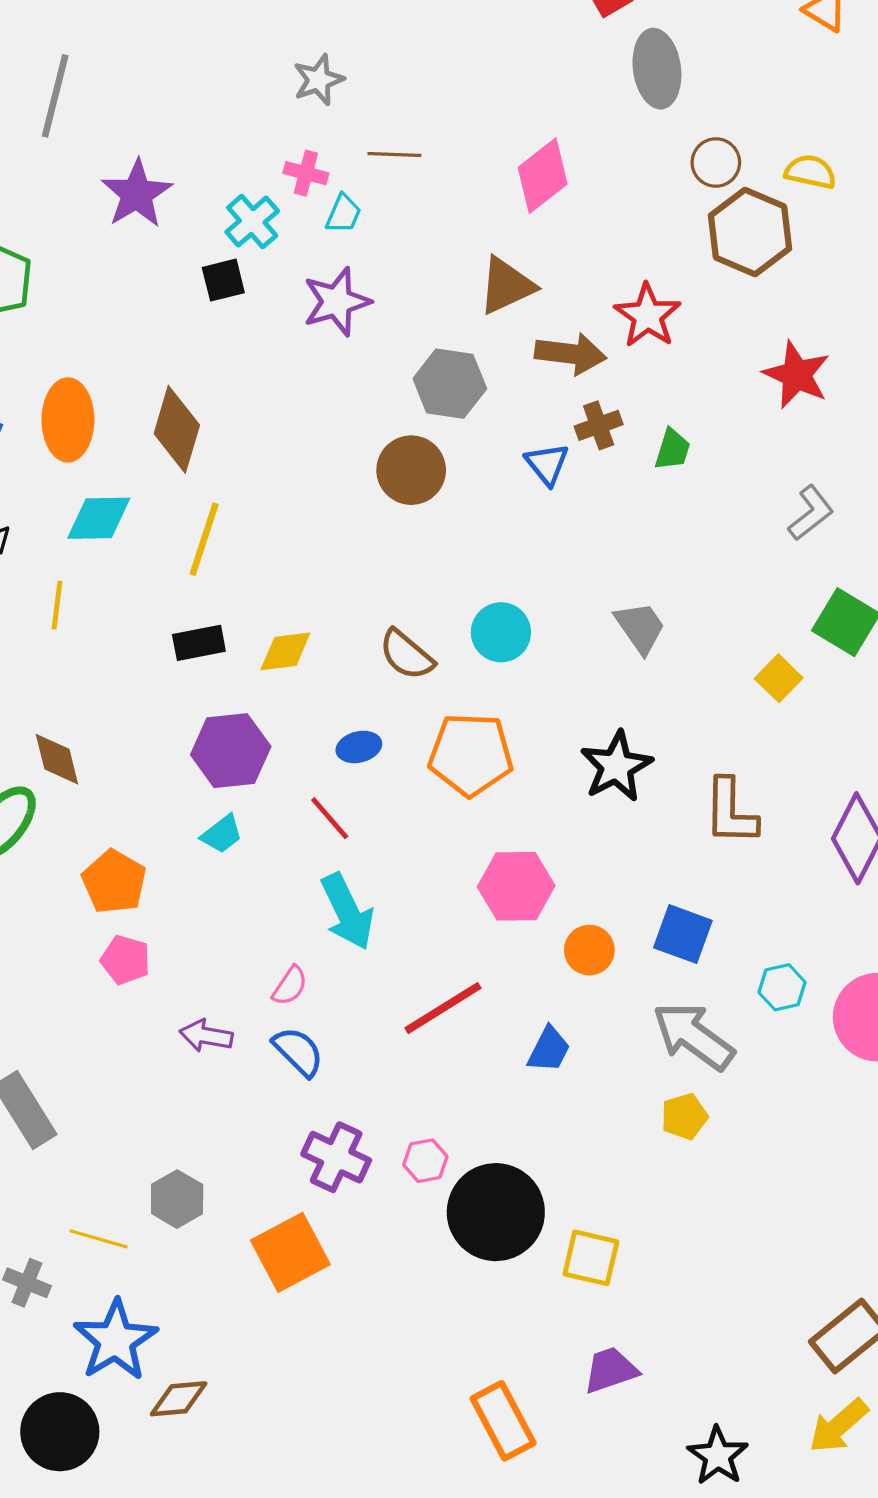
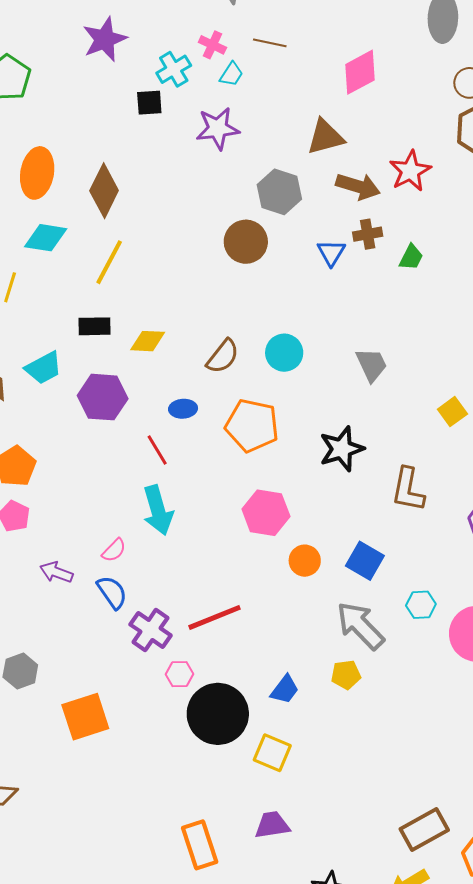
brown semicircle: (406, 655) -> (223, 356), turned -102
cyan trapezoid: (222, 834) -> (44, 368), moved, size x1.4
red line: (443, 1008) -> (215, 617), moved
blue trapezoid: (549, 1050) -> (285, 689), moved
purple cross: (336, 1157) -> (151, 630), moved

